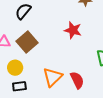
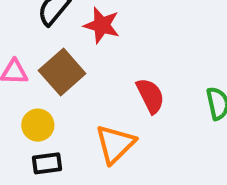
red star: (73, 30) -> (102, 25), moved
red semicircle: (77, 80) -> (150, 96), moved

